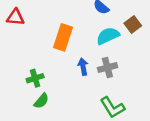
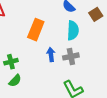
brown square: (133, 25) -> (96, 14), moved
cyan semicircle: (108, 36) -> (73, 30), turned 114

